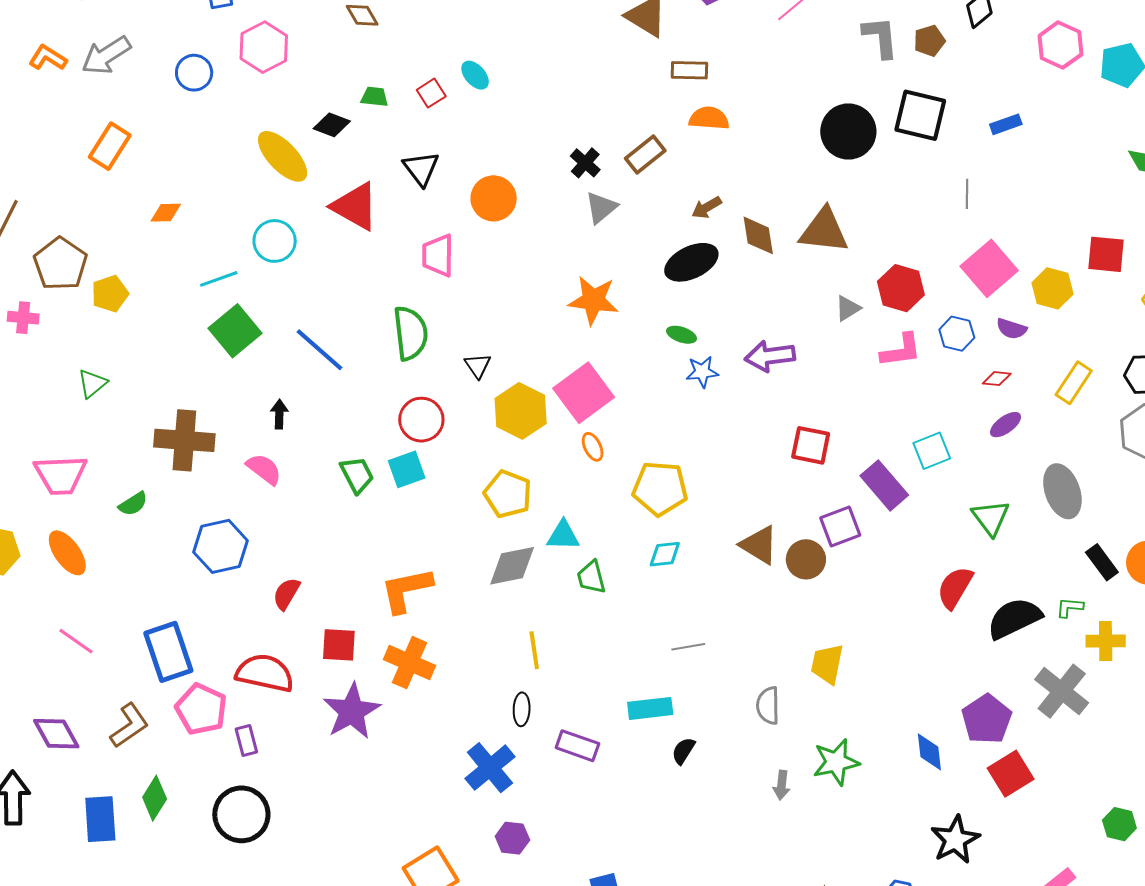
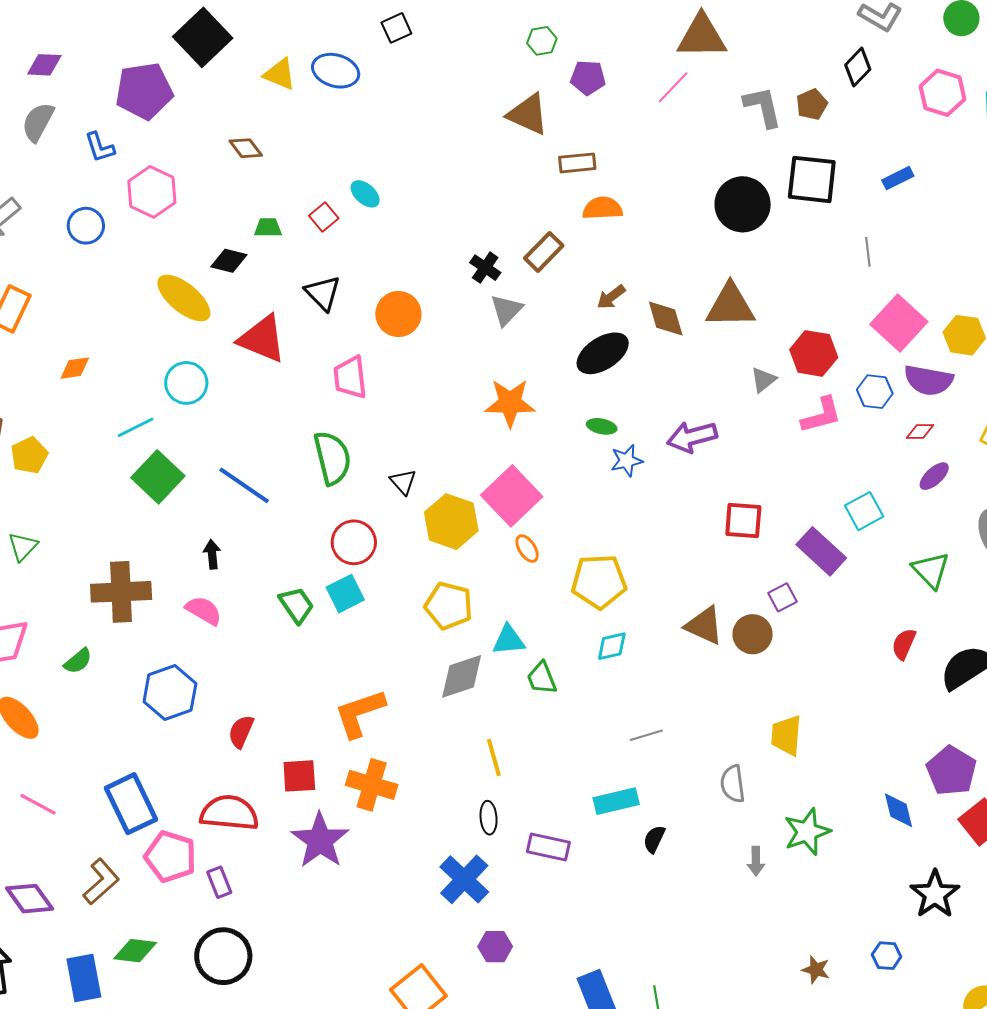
purple semicircle: (1012, 329) -> (928, 380), size x1.6
purple square: (840, 526) -> (782, 597), size x0.7
red semicircle: (955, 588) -> (904, 644), size x0.7
green diamond: (155, 798) -> (135, 951), turned 72

